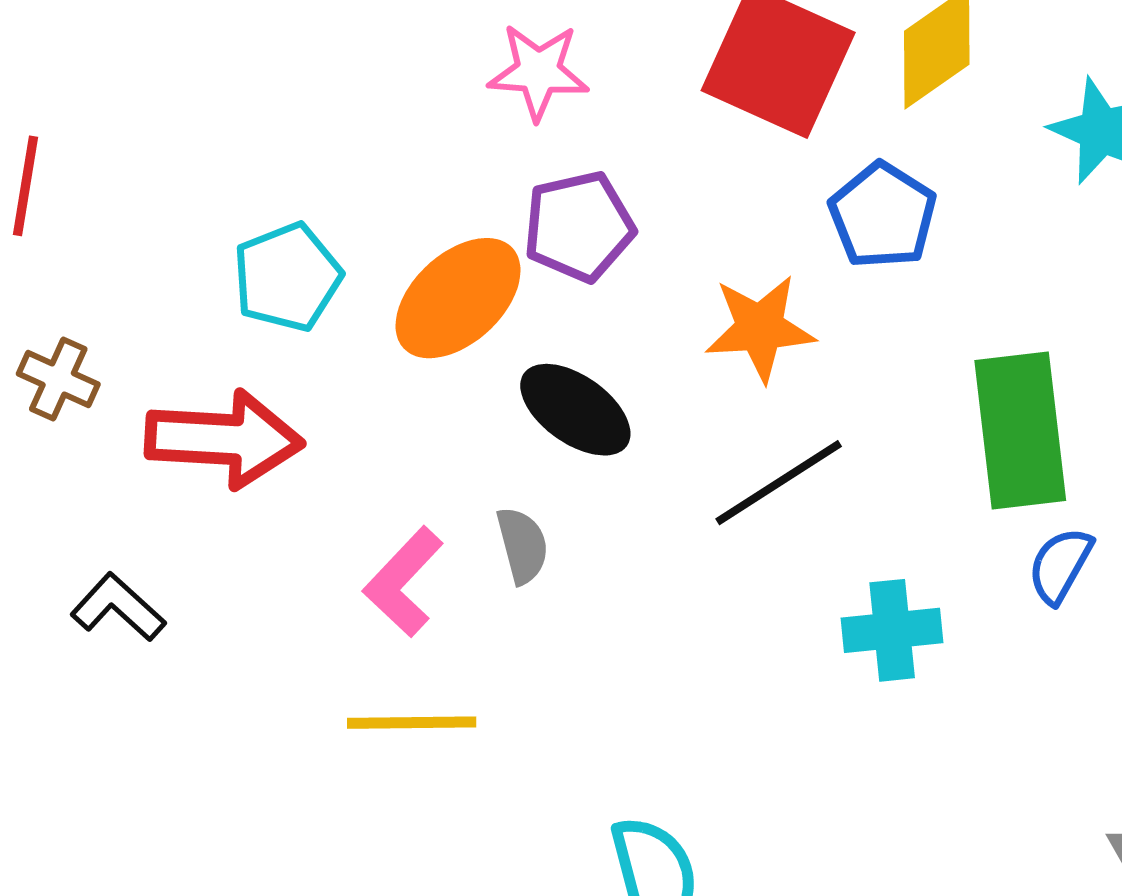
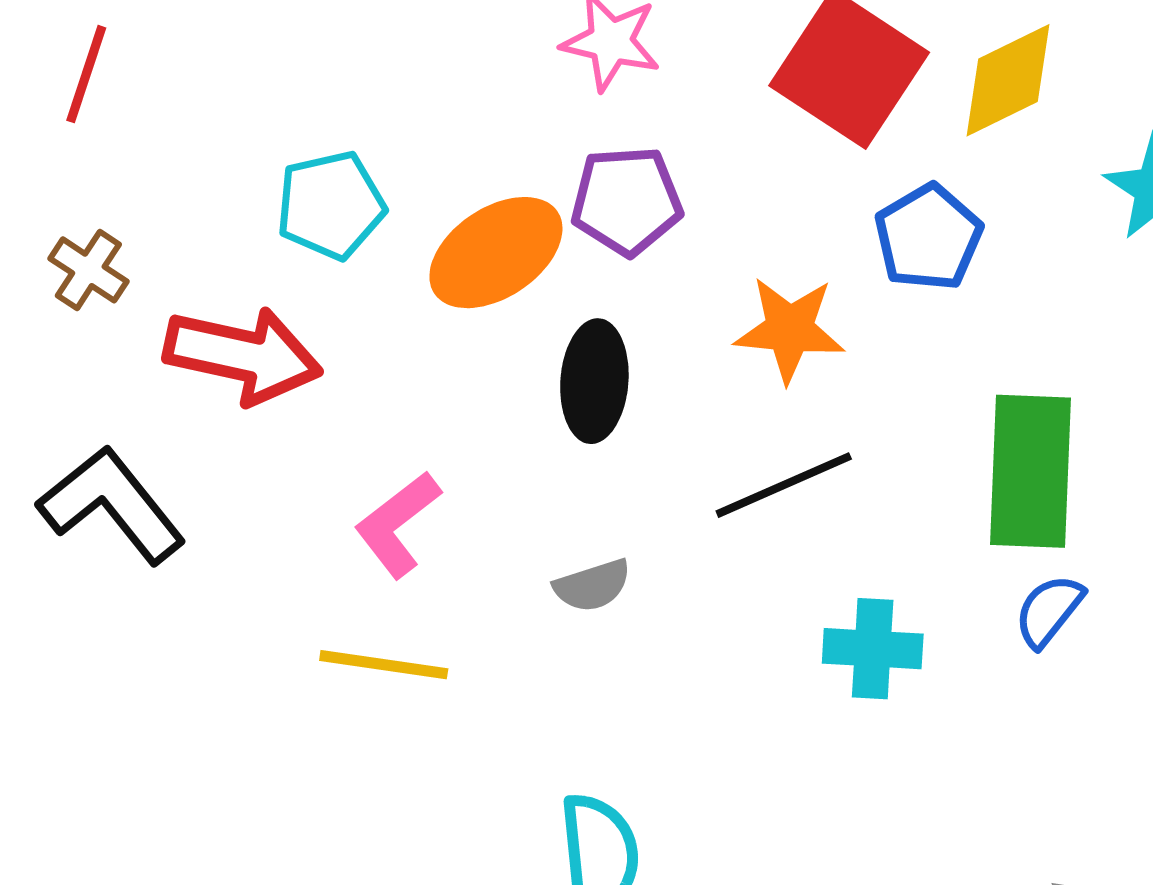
black ellipse: (575, 410) -> (594, 381), turned 50
gray semicircle: (522, 545) -> (592, 586), moved, turned 78
black L-shape: (118, 607) -> (112, 505), size x1.6

